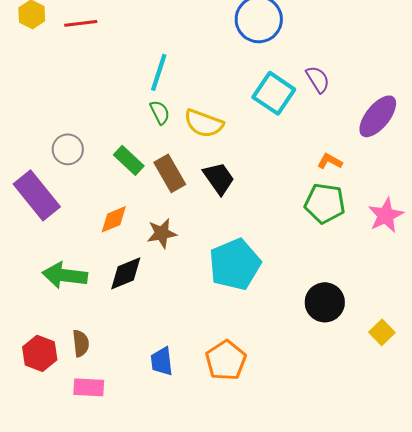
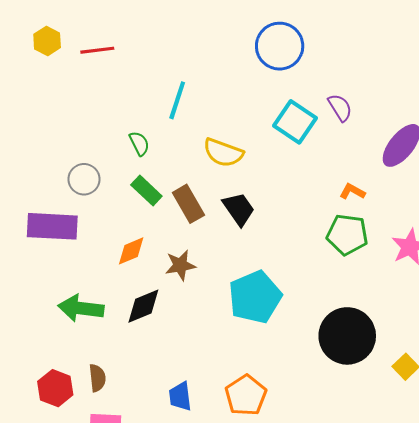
green semicircle: (160, 112) -> (139, 143), moved
purple rectangle: (37, 195) -> (52, 226), turned -48
black circle: (325, 302) -> (347, 336), size x1.4

